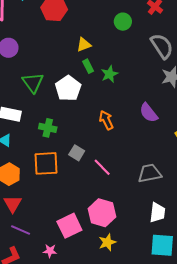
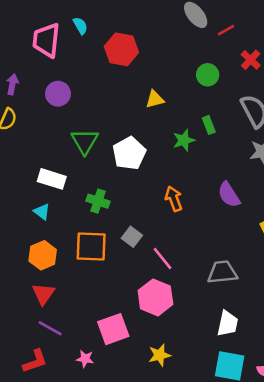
green rectangle: (88, 66) -> (209, 125), moved
pink hexagon: (102, 213) -> (155, 297), moved

